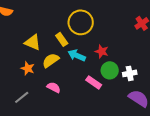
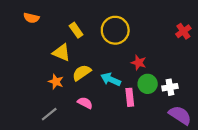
yellow rectangle: (62, 39) -> (76, 30), moved
cyan arrow: (77, 55) -> (111, 79), moved
pink rectangle: (94, 82) -> (130, 97), turned 49

